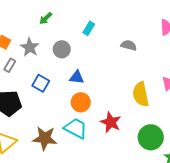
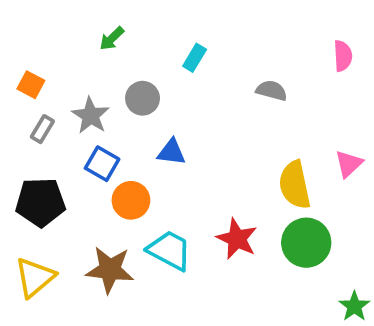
gray star: (30, 47) -> (91, 116), moved
orange circle: (81, 102) -> (131, 200), moved
green circle: (151, 137) -> (306, 243), moved

